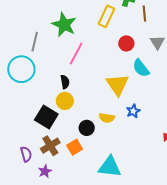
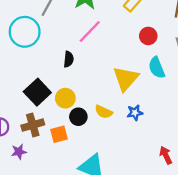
yellow circle: (65, 101) -> (65, 98), moved

